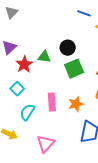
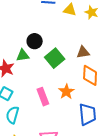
black circle: (68, 48) -> (35, 41), moved
cyan semicircle: (27, 112) -> (13, 115), moved

